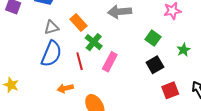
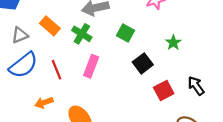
green square: (153, 38) -> (125, 33), moved
green cross: (94, 42) -> (82, 34), moved
blue semicircle: (51, 54) -> (23, 65), turned 36

